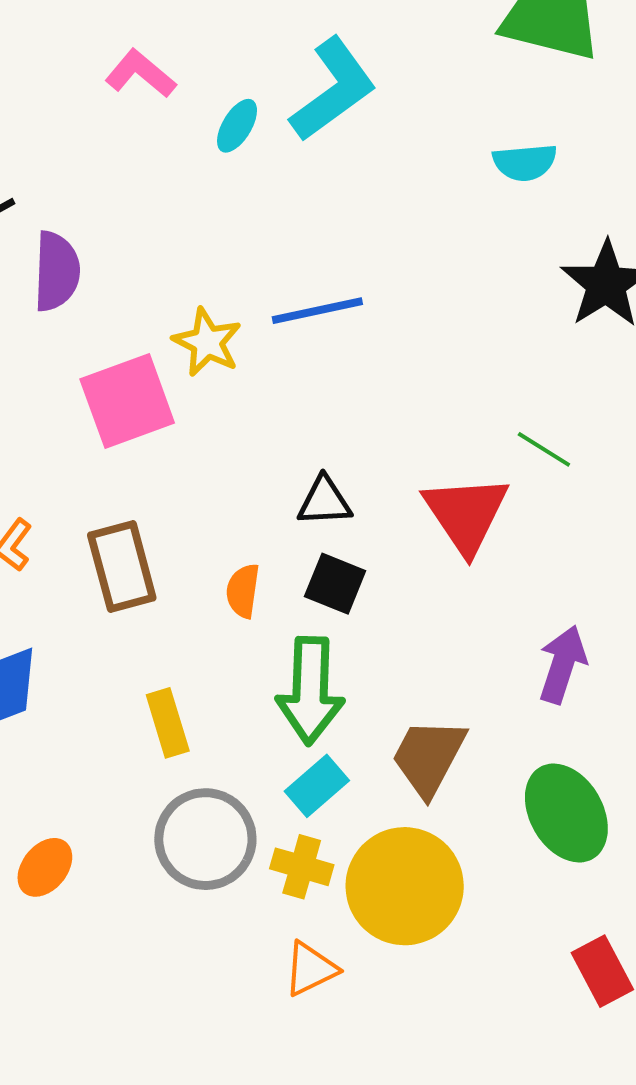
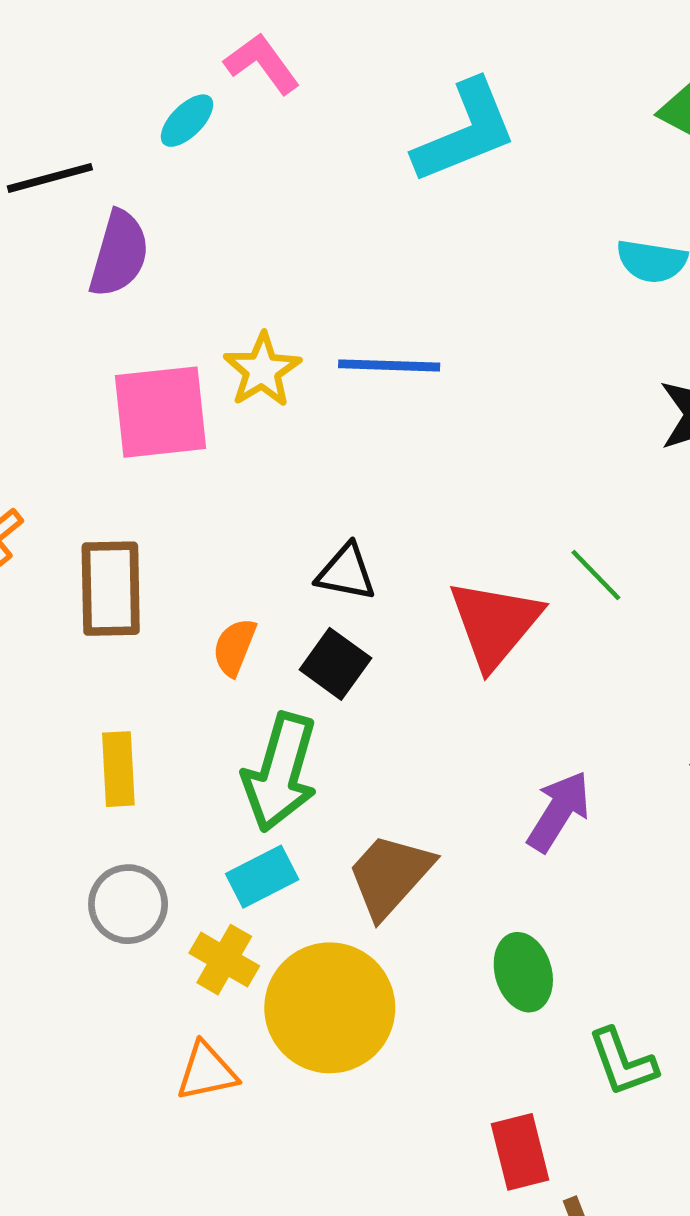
cyan ellipse: (237, 126) -> (187, 121), moved
green ellipse: (566, 813) -> (523, 972), size x0.7
gray circle: (205, 839) -> (128, 904), size x0.7

